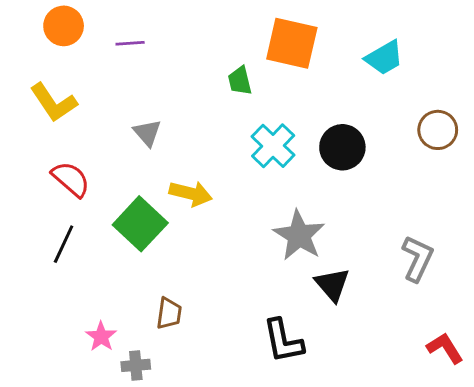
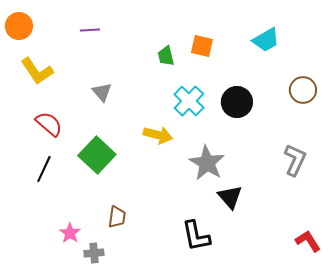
orange circle: (64, 26) -> (19, 26), moved
orange square: (292, 43) -> (202, 46), moved, size x0.6
yellow arrow: (191, 194) -> (158, 135), moved
gray L-shape: (418, 259) -> (295, 160), moved

